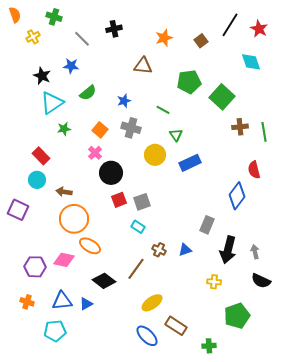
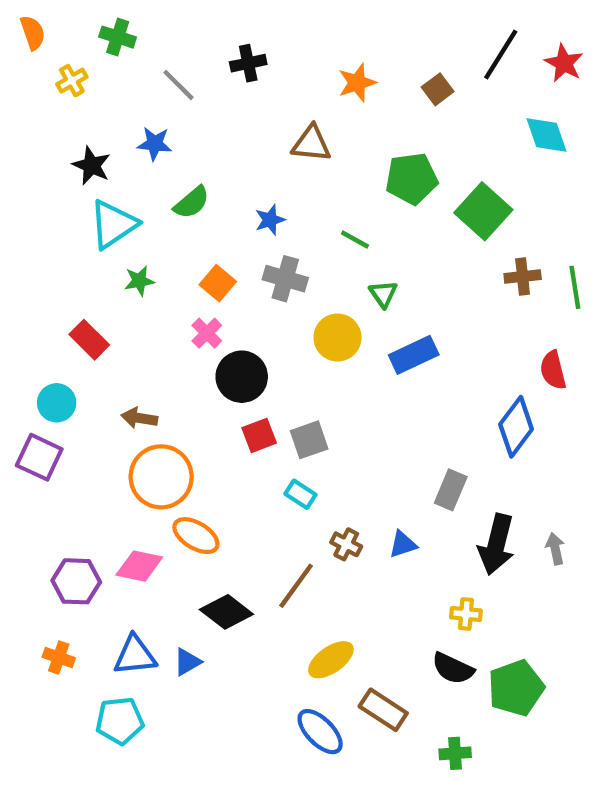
cyan circle: (37, 180) -> (57, 403), moved
black semicircle: (261, 281) -> (453, 668), moved

